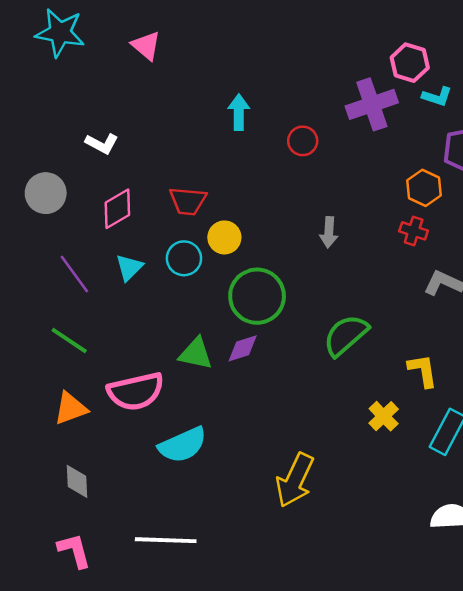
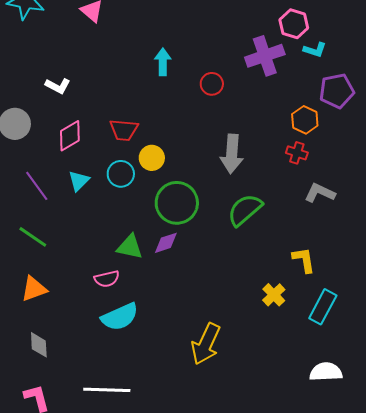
gray arrow: (329, 232) -> (232, 154), size x1.6
green semicircle: (346, 335) -> (245, 210), moved
pink semicircle: (136, 391) -> (107, 279), moved, size x0.6

